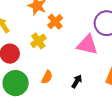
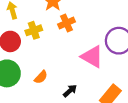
yellow cross: (38, 41) -> (34, 30), moved

